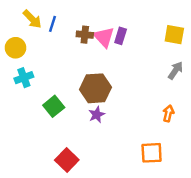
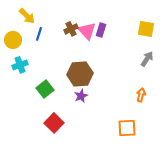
blue line: (53, 24) -> (39, 34), moved
brown cross: (85, 35) -> (71, 29), turned -32
red square: (67, 160) -> (54, 123), moved

